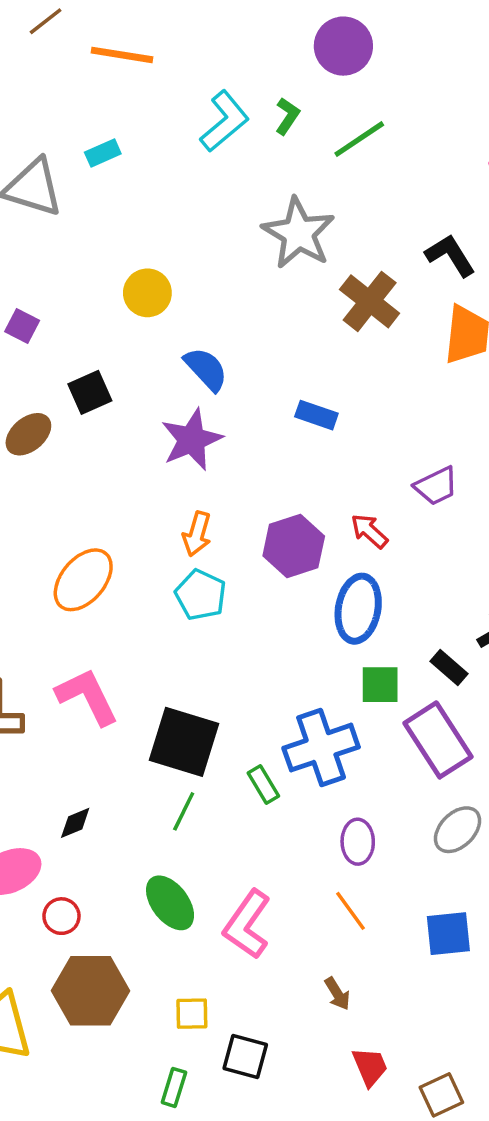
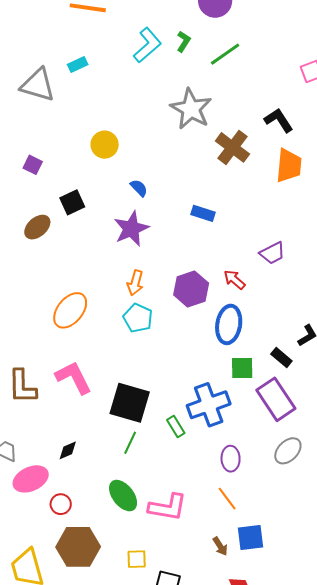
blue semicircle: (206, 369) -> (139, 188), size x0.7
pink L-shape: (247, 924) -> (168, 507), turned -114
blue square: (448, 934) -> (251, 537), moved

